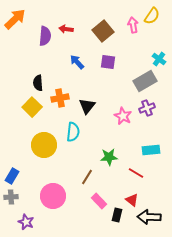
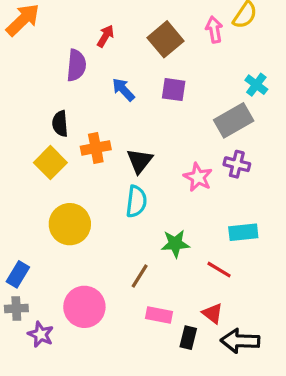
red arrow: (66, 29) -> (106, 36), turned 112
purple semicircle: (45, 36) -> (76, 65), moved
purple cross: (147, 108) -> (237, 164), turned 35
cyan semicircle: (73, 132) -> (136, 201), moved
pink rectangle: (99, 201) -> (159, 315), turned -35
purple star: (26, 222) -> (41, 334), moved

